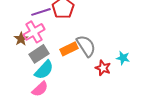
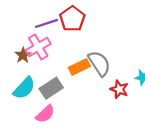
gray rectangle: (39, 54) -> (51, 88), moved
cyan semicircle: (44, 70) -> (24, 88), moved

